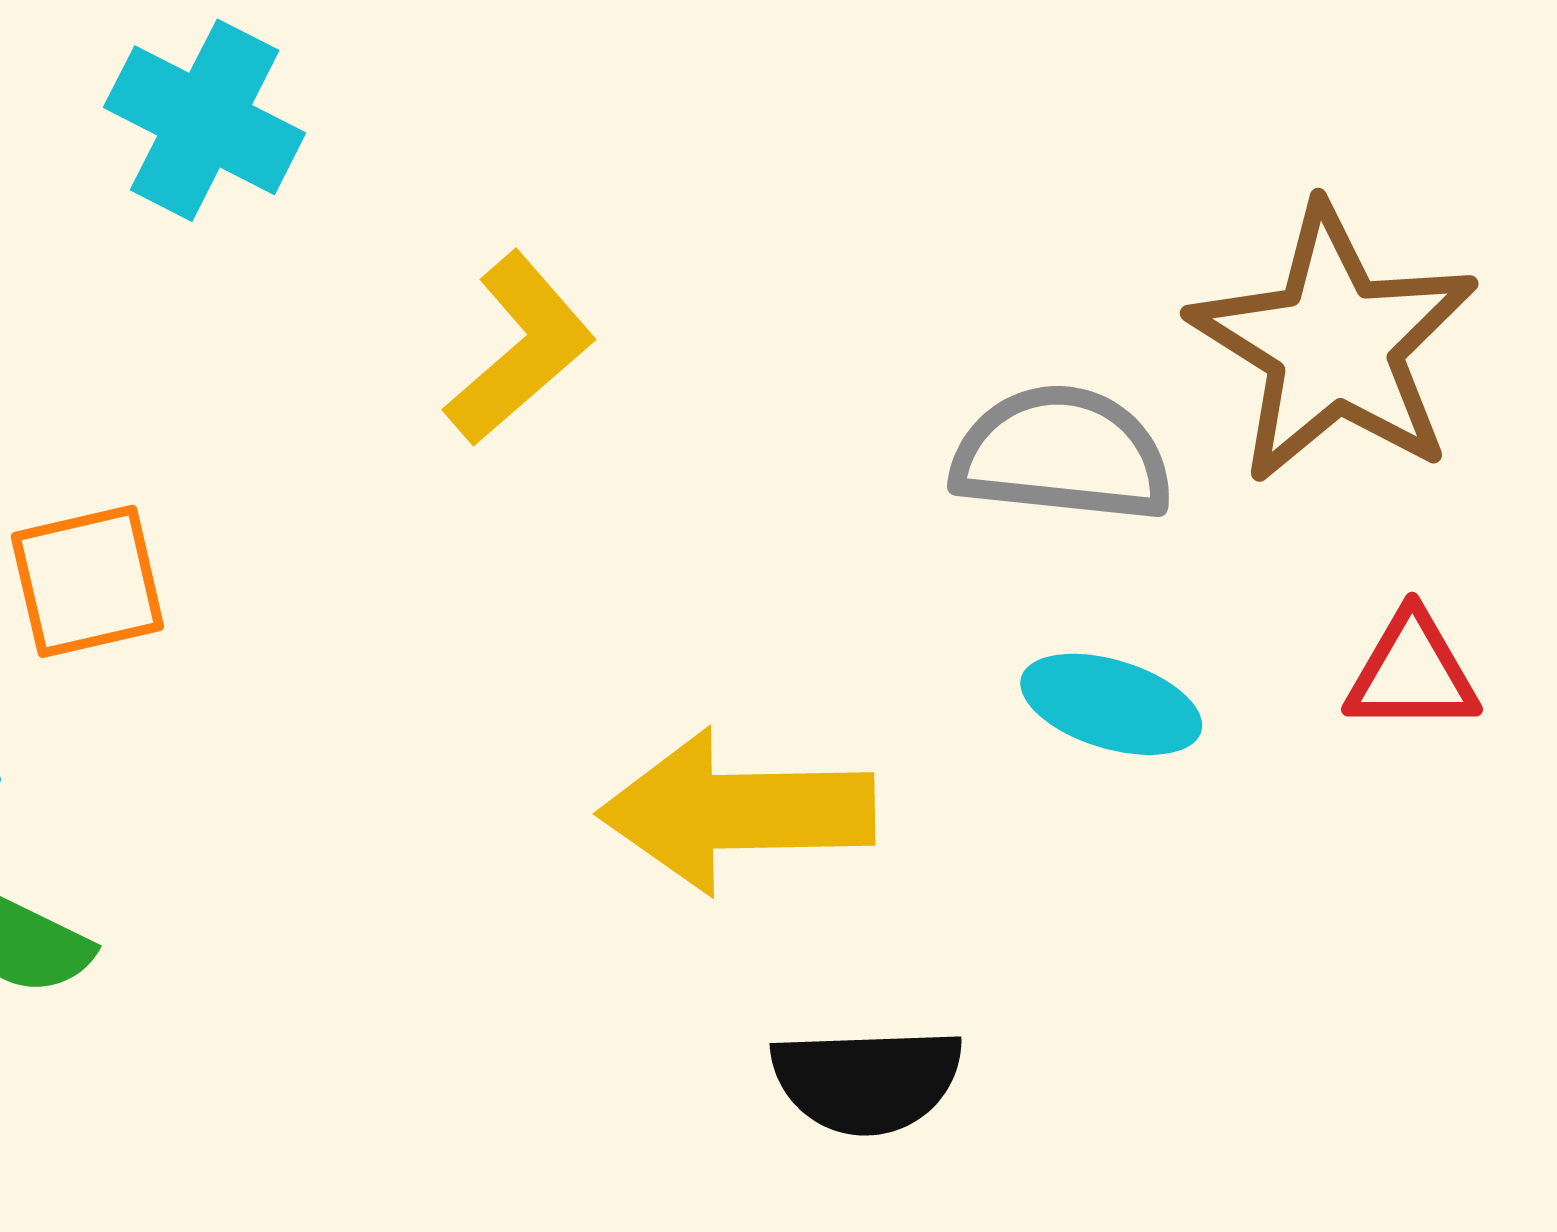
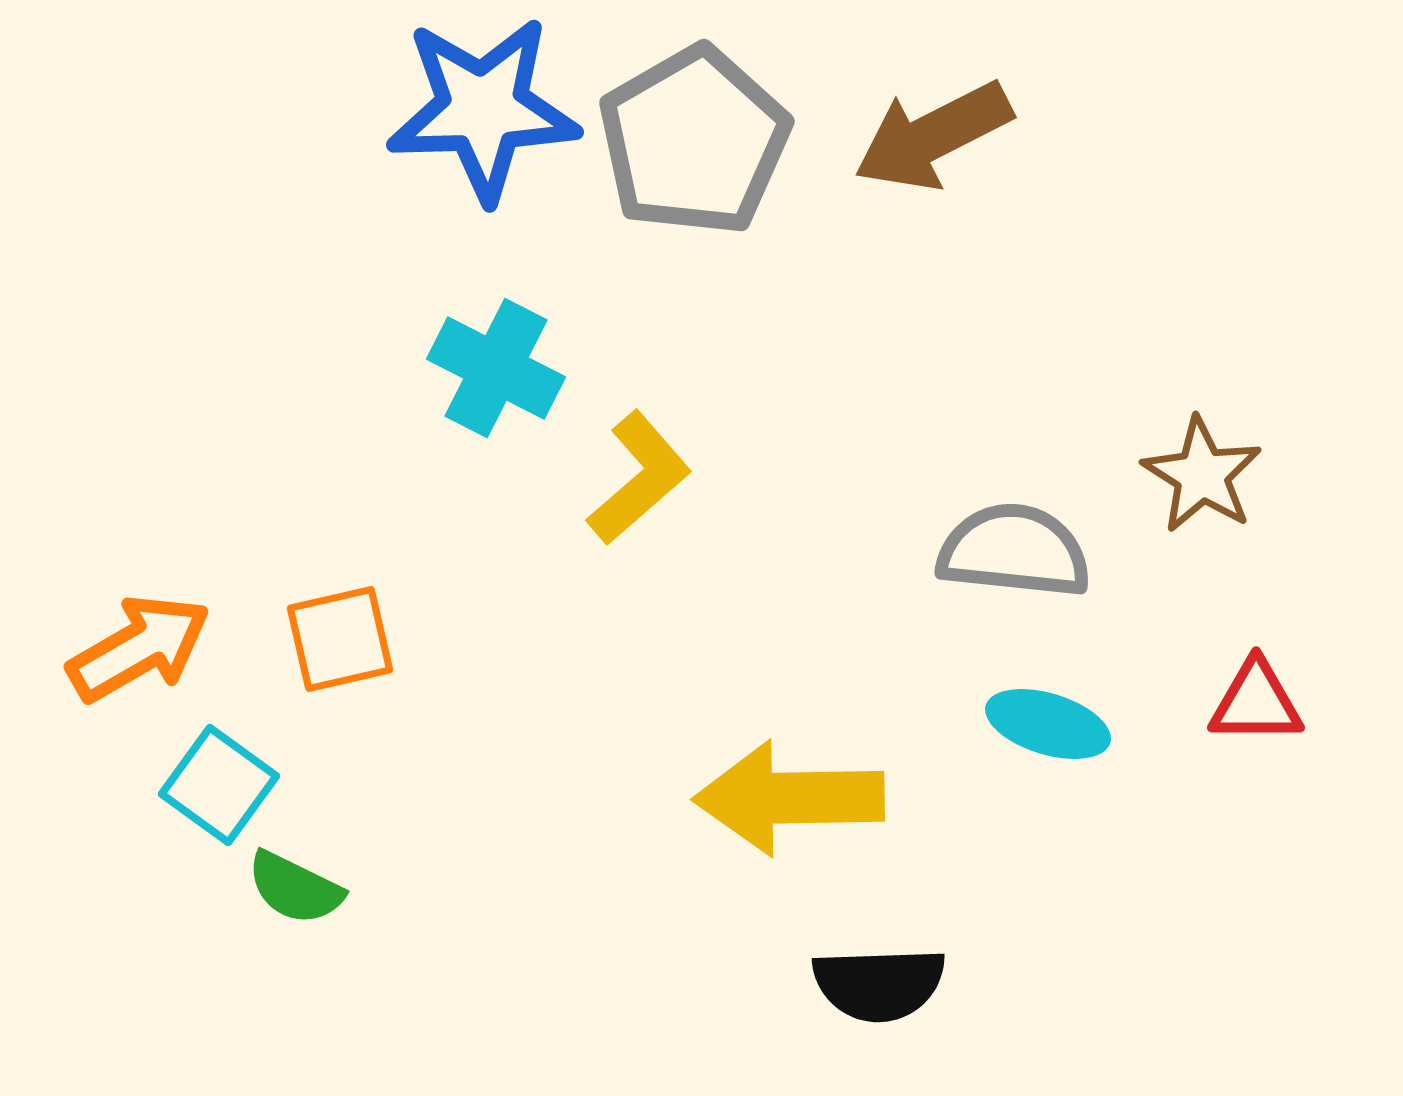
cyan cross: (205, 120) -> (496, 368), moved
brown star: (1334, 344) -> (1202, 475), size x0.6

